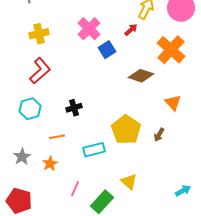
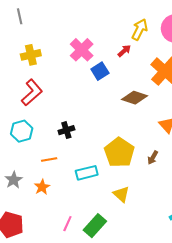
yellow triangle: (129, 182) -> (121, 194), moved
pink line: (75, 189) -> (67, 224), moved

